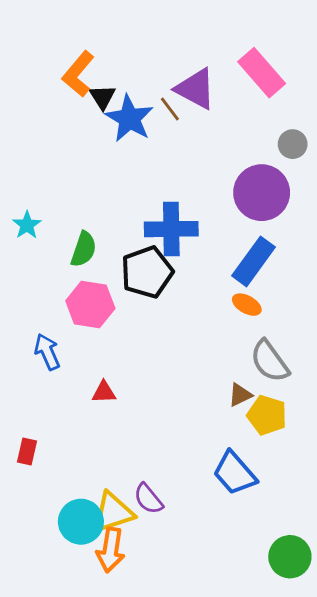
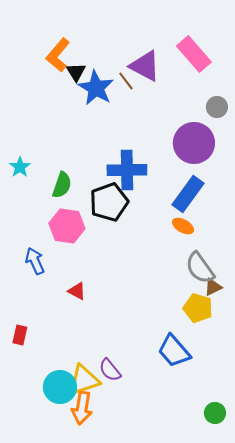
red triangle: (104, 392) -> (77, 291), turned 30
brown triangle: (240, 395) -> (213, 287), moved
green circle: (290, 557) -> (215, 413), size x0.7

